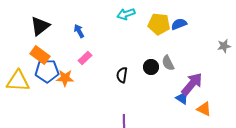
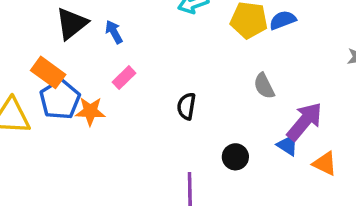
black triangle: (40, 26) -> (72, 24), moved
black circle: (151, 67) -> (235, 157), moved
blue pentagon: (47, 71) -> (60, 99), turned -30

